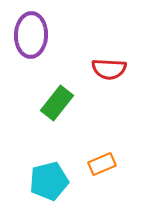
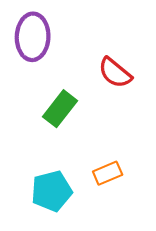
red semicircle: (109, 69) -> (115, 73), turned 36

